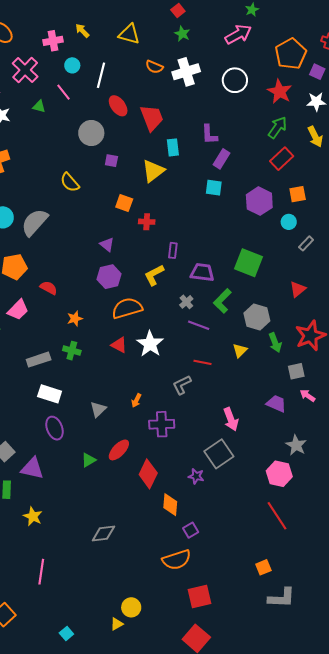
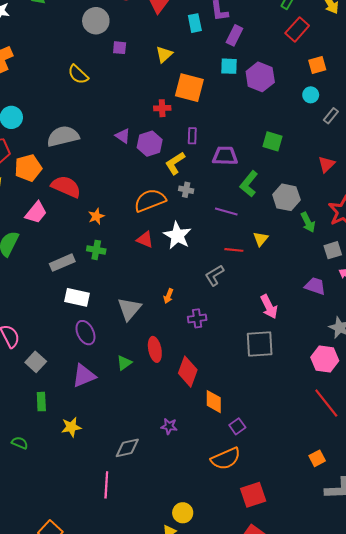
cyan rectangle: (173, 147) -> (195, 23), moved
yellow triangle: (153, 171) -> (164, 54), size x0.7
purple hexagon: (259, 201) -> (260, 77), moved
orange square: (124, 203) -> (189, 88), moved, size x1.6
gray semicircle: (35, 222) -> (63, 136), moved, turned 40
green square: (248, 263) -> (273, 141), size x0.7
purple hexagon: (109, 277) -> (150, 144), moved
red semicircle: (49, 288) -> (66, 187), size x1.6
gray cross: (186, 302) -> (186, 190), moved, turned -32
yellow triangle: (240, 351) -> (261, 239), moved
gray triangle: (98, 409) -> (129, 309), size x1.4
purple cross: (162, 424) -> (197, 318), size x0.7
red ellipse: (119, 450) -> (155, 349), turned -50
gray square: (219, 454) -> (260, 344), turned 36
purple triangle: (32, 468) -> (84, 376), moved, turned -30
purple star: (196, 476) -> (169, 426), moved
yellow star: (33, 516) -> (71, 427), turned -30
gray diamond: (103, 534) -> (127, 448), moved
pink line: (41, 572) -> (106, 485), moved

